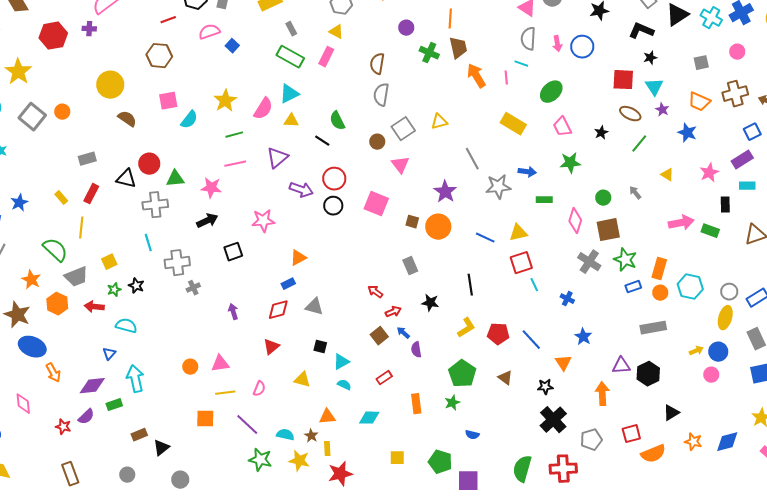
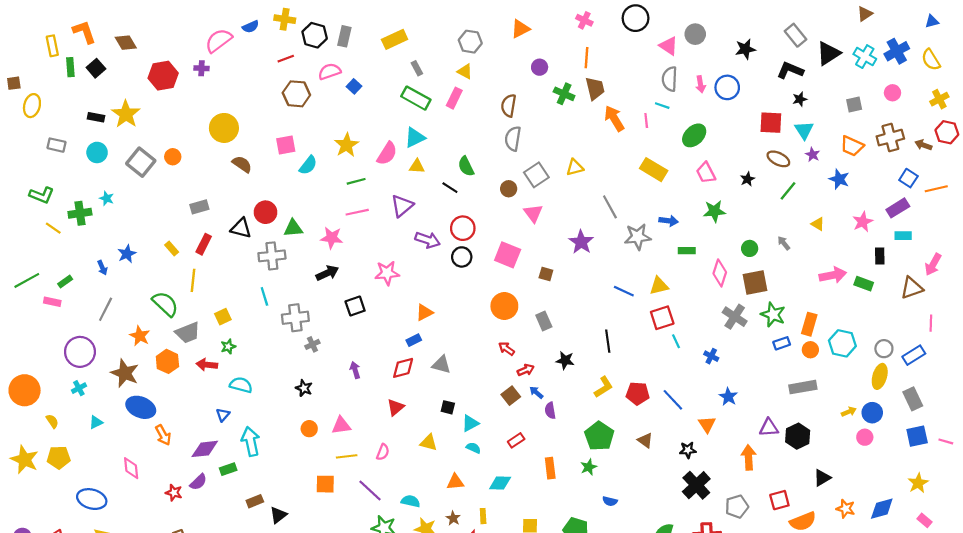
brown hexagon: (159, 56) -> (296, 94), moved
blue square: (752, 132) -> (908, 178), turned -30
orange circle: (438, 227) -> (504, 306), moved
black star: (136, 286) -> (304, 388), moved
brown star: (311, 436) -> (453, 518), moved
yellow rectangle: (327, 449) -> (483, 516), moved

